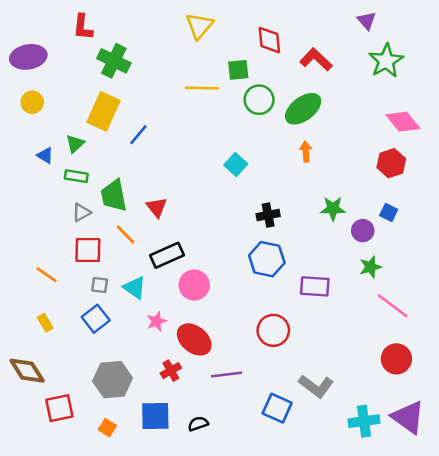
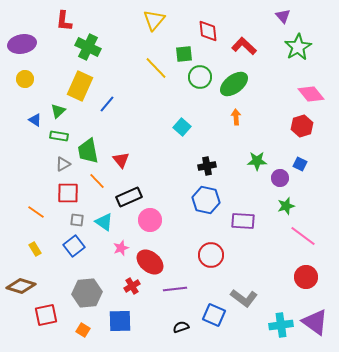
yellow line: (202, 88) -> (156, 68), turned 45
brown diamond: (27, 371) -> (21, 286), turned -40
black semicircle: (198, 424) -> (181, 327), moved

